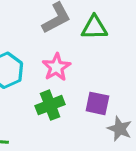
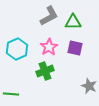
purple square: (97, 103) -> (75, 48), moved

